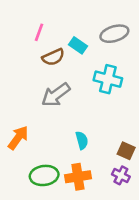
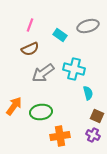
brown semicircle: (53, 57) -> (30, 49), moved
cyan cross: (108, 79) -> (74, 69), moved
cyan semicircle: (82, 140) -> (88, 93), moved
green ellipse: (44, 175) -> (41, 112), moved

